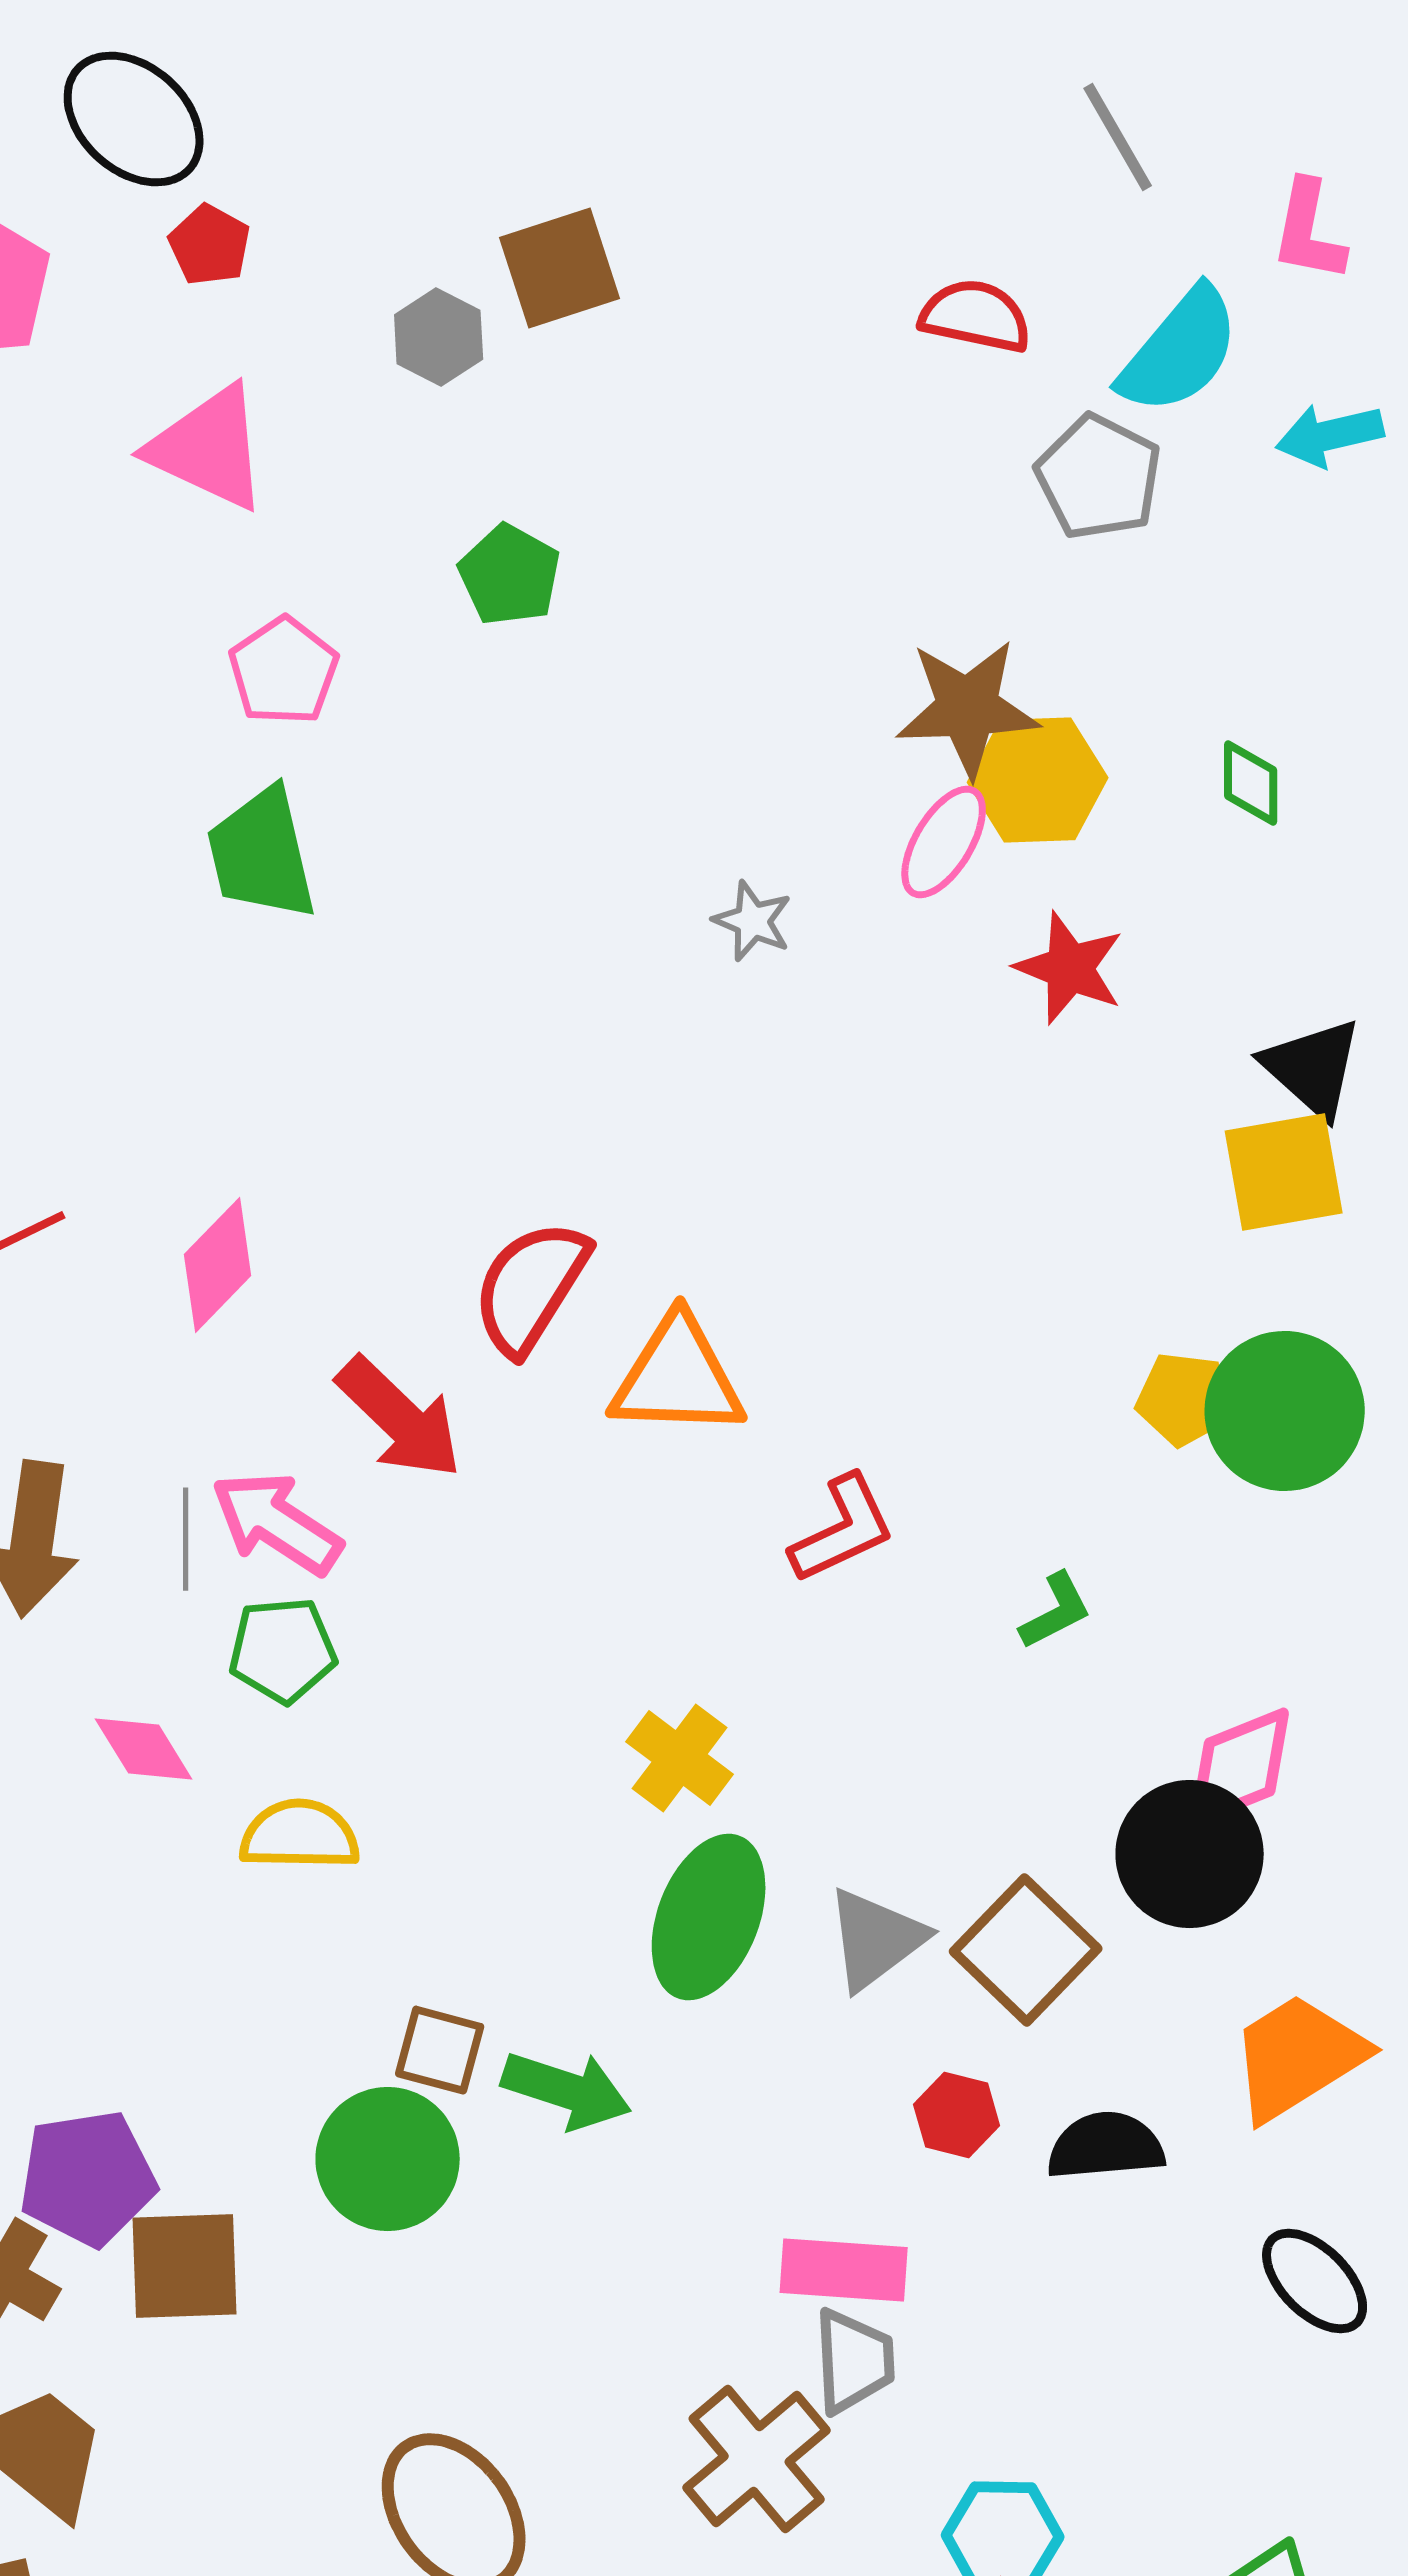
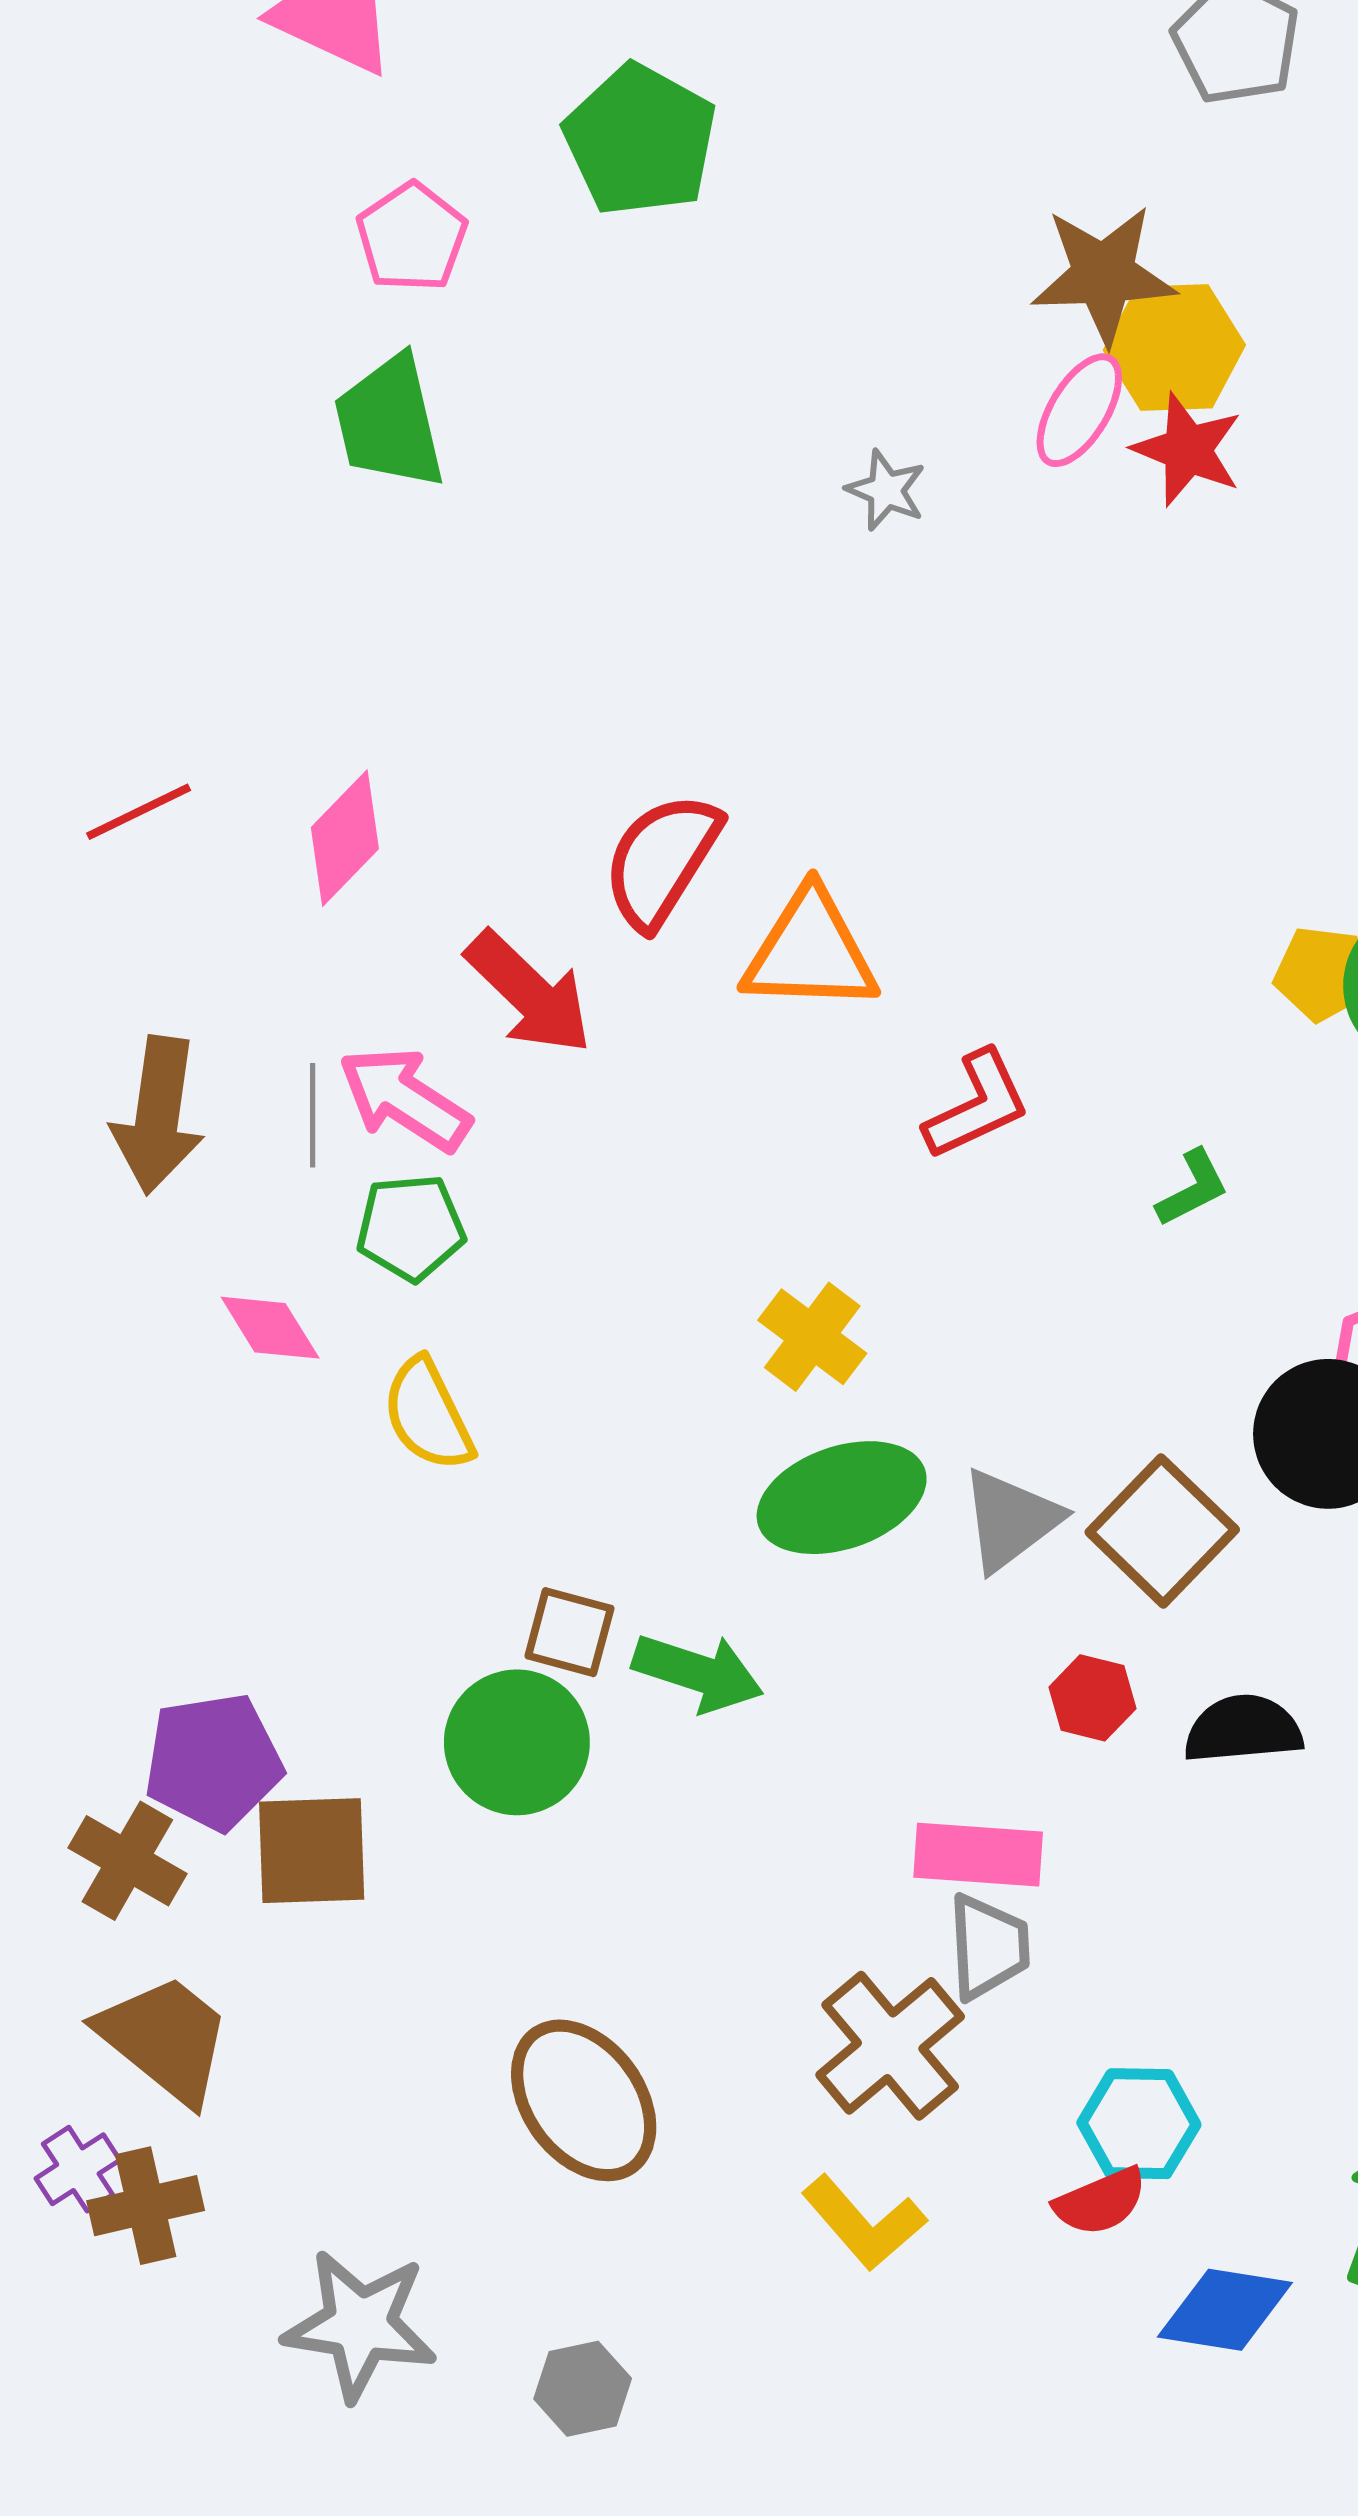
green pentagon: (510, 575) -> (640, 140), size x1.5
red star: (1070, 968) -> (1188, 450), moved
yellow semicircle: (300, 1835) -> (428, 1415), turned -117
green ellipse: (709, 1917) -> (842, 1498), turned 50

